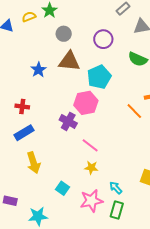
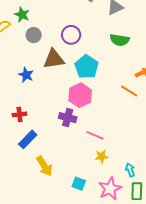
gray circle: (64, 34) -> (34, 35), moved
purple circle: (103, 39) -> (71, 35), moved
cyan arrow: (116, 188) -> (130, 170), turned 40

